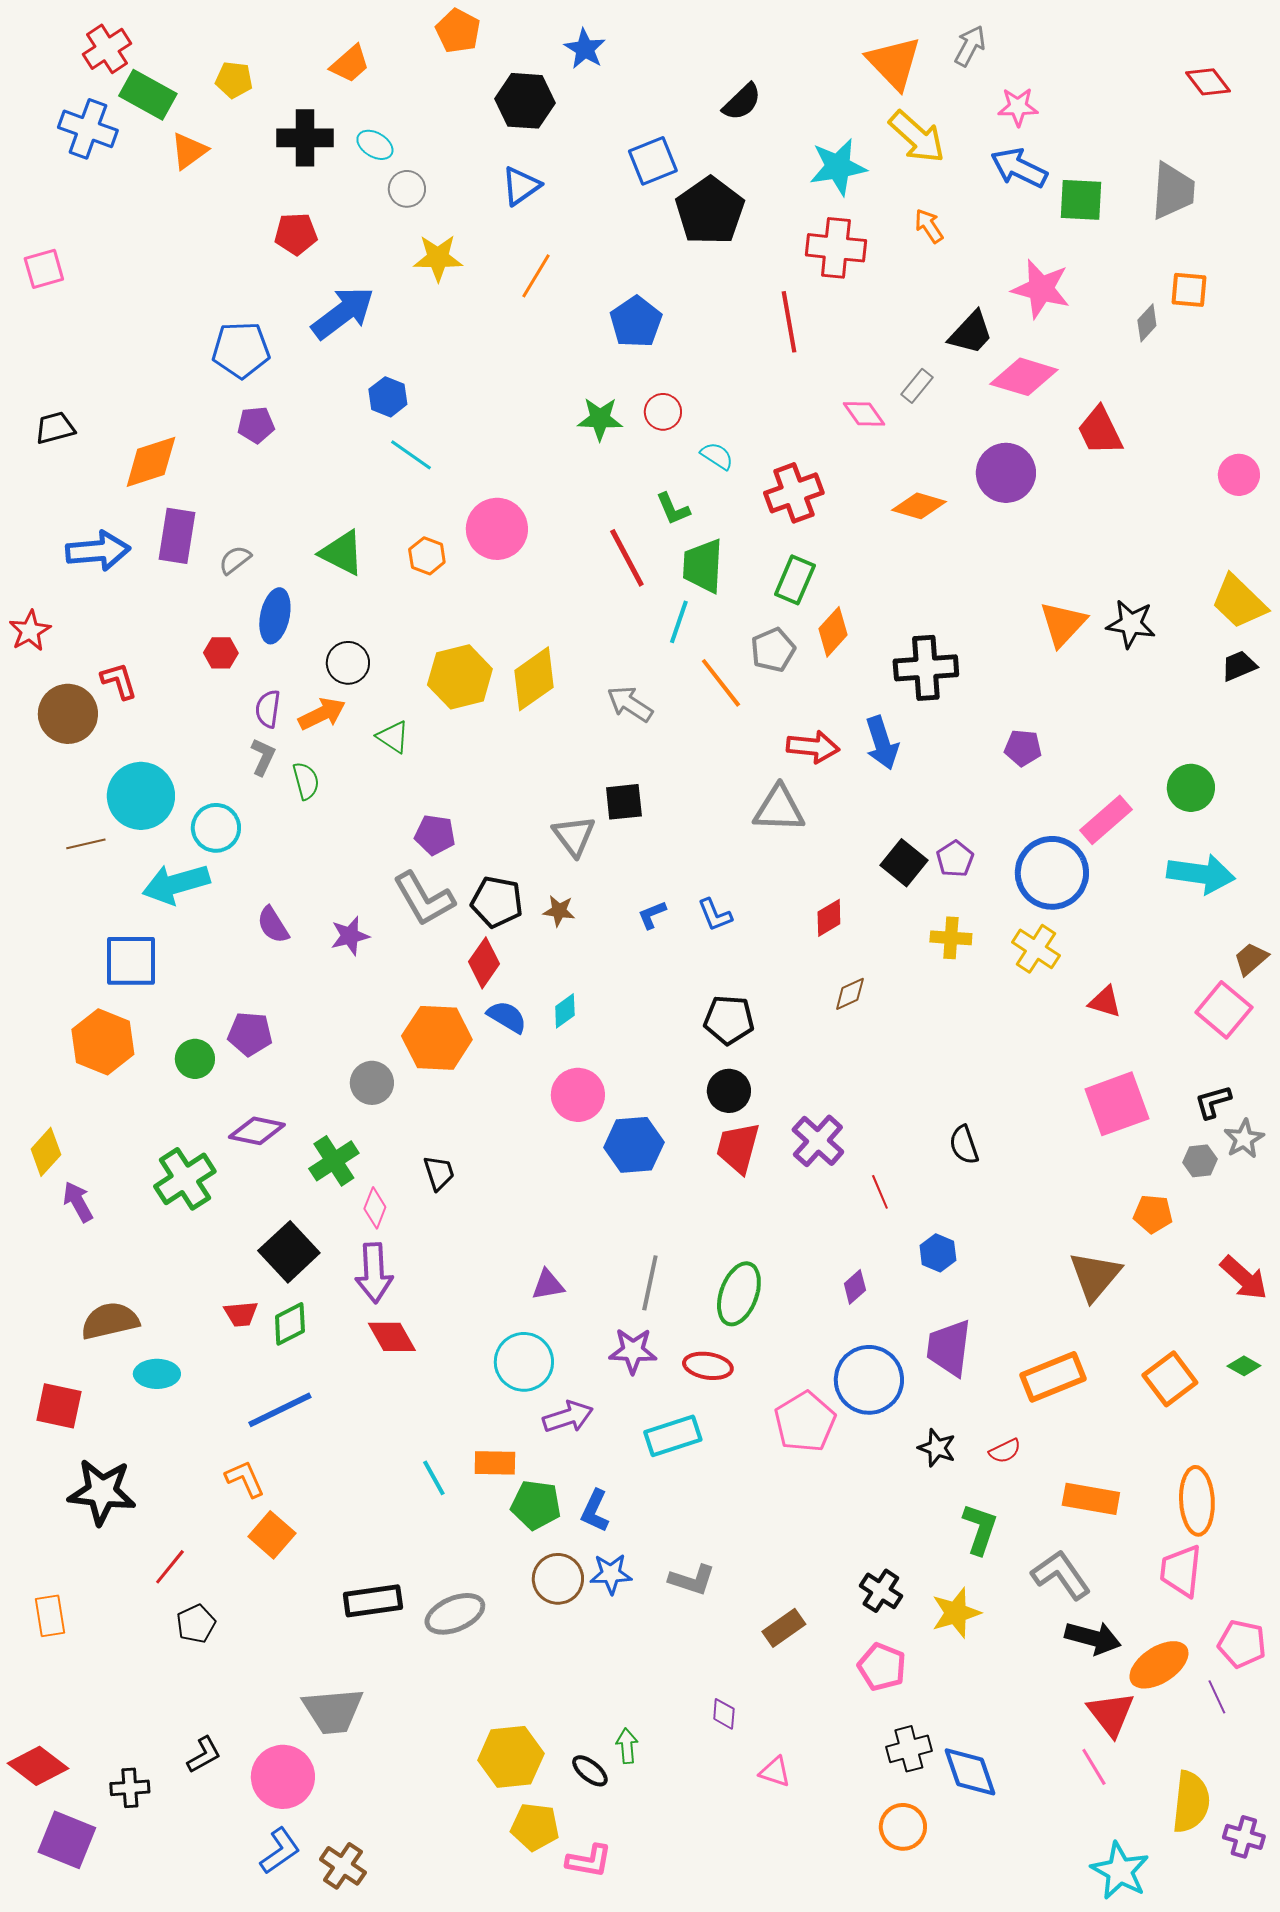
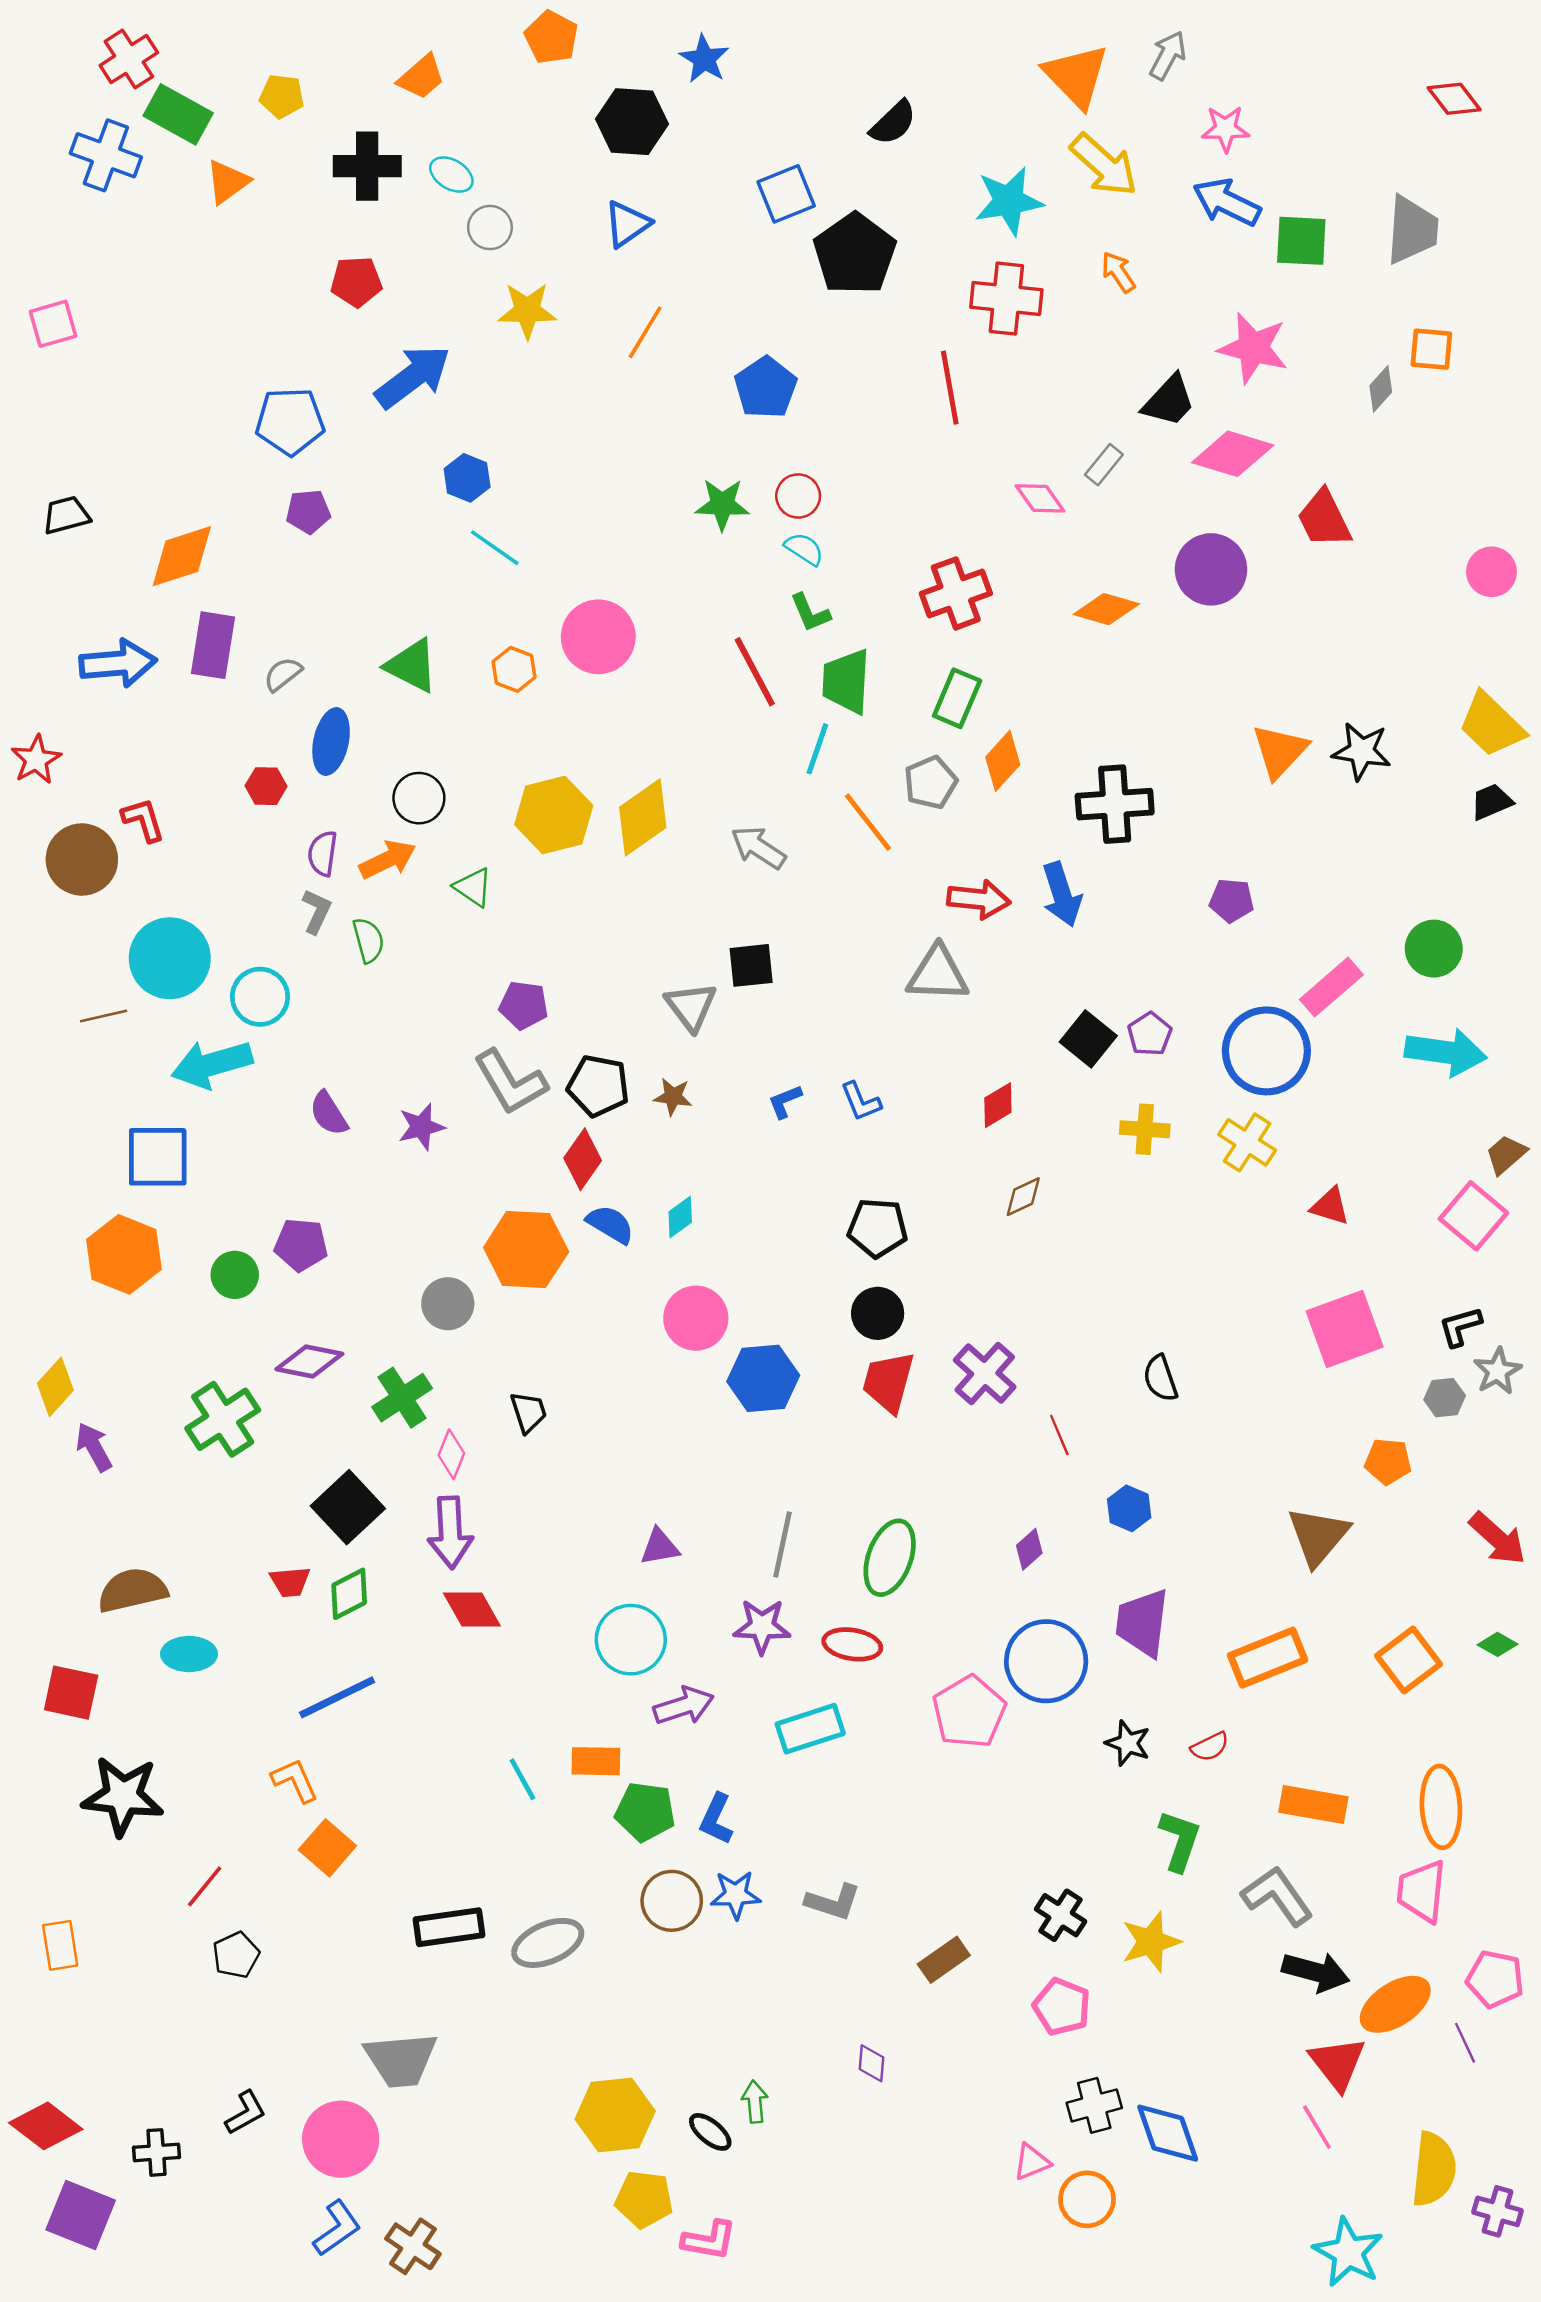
cyan semicircle: (717, 456) -> (804, 549), moved
pink triangle: (775, 1772) -> (1032, 2162), moved, turned -40

